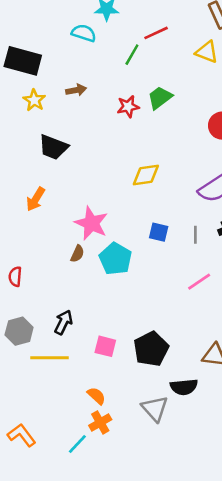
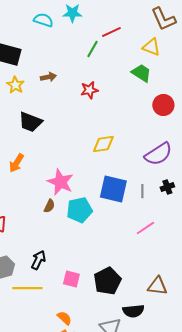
cyan semicircle: (84, 33) -> (43, 20), moved
green trapezoid: (160, 98) -> (141, 73), moved, turned 70
blue square: (159, 232) -> (113, 189), size x1.8
cyan pentagon: (115, 259) -> (79, 210), turned 30

